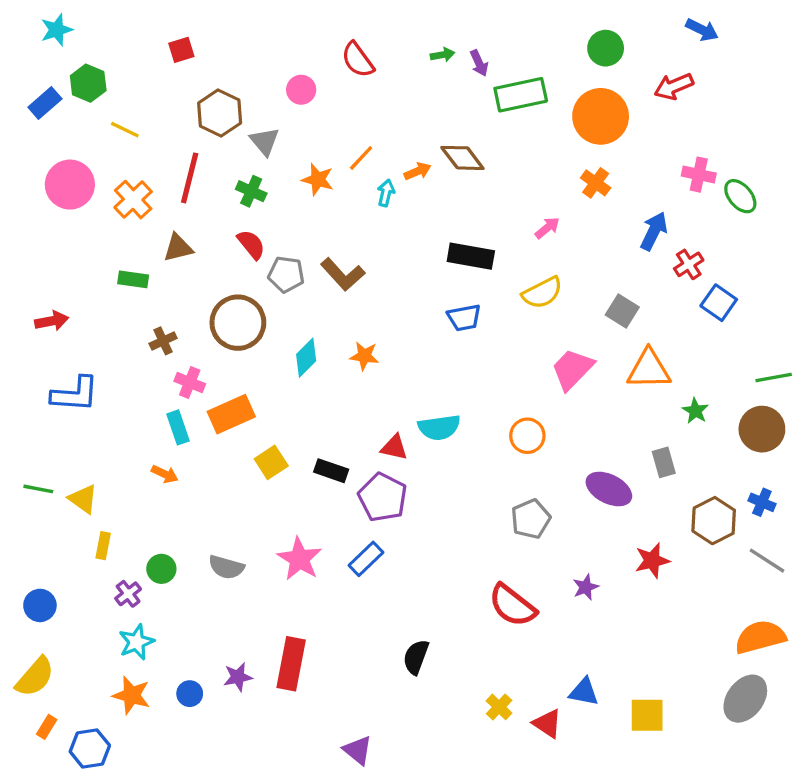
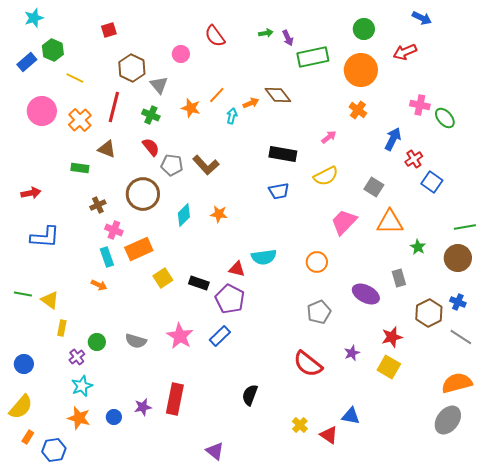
brown triangle: (178, 248) -> (107, 149), turned 36
yellow square: (647, 715) -> (389, 367), moved, turned 30

